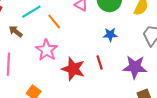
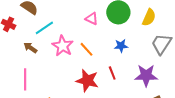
orange line: (54, 22) -> (86, 49), moved
pink star: (47, 50) -> (63, 46), moved

